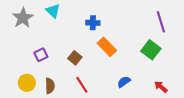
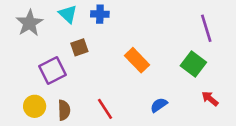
blue cross: (93, 23) -> (100, 14), moved
purple square: (41, 55) -> (53, 70), size x1.5
brown square: (75, 58) -> (79, 47), moved, turned 32
red arrow: (161, 87) -> (210, 99), moved

